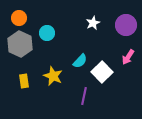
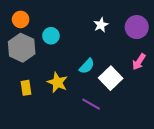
purple line: (84, 96) -> (91, 104), turned -72

